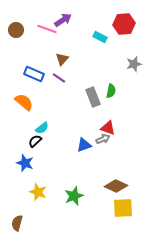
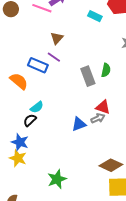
blue rectangle: (34, 74) -> (38, 65), moved
yellow star: (38, 192) -> (18, 158), moved
green star: (74, 196) -> (57, 179), moved

